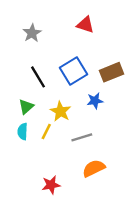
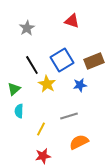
green triangle: (26, 107) -> (14, 89), moved
yellow star: (60, 111) -> (47, 84), moved
yellow line: (46, 132) -> (41, 129), moved

